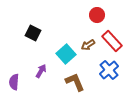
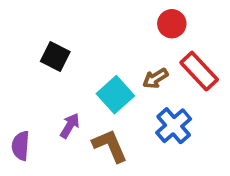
blue cross: (109, 70) -> (174, 126), moved
brown L-shape: (75, 82) -> (110, 146), moved

